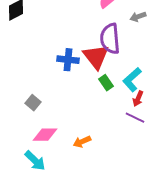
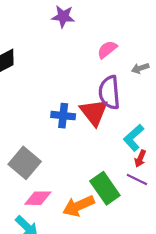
green rectangle: (106, 83) -> (105, 188), moved, size x1.8
gray square: (33, 103) -> (25, 163), size x1.8
orange arrow: (82, 142) -> (79, 206), size x1.6

